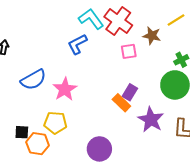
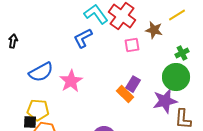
purple star: (151, 120) -> (165, 101), moved, turned 30
yellow pentagon: (55, 123) -> (38, 110), moved

